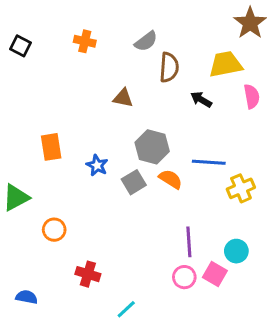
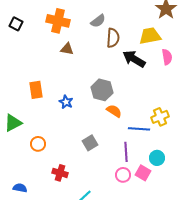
orange cross: (85, 41) -> (58, 21), size x1.6
brown triangle: (123, 98) -> (67, 49), moved
black arrow: (201, 100) -> (134, 59), size x1.6
blue line: (209, 162) -> (139, 129), moved
gray square: (134, 182) -> (90, 143), moved

